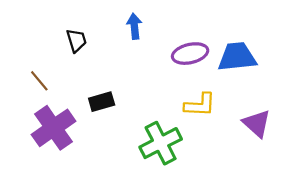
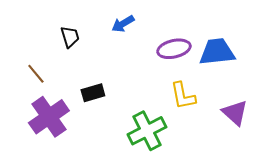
blue arrow: (134, 26) -> (123, 24), turned -115
yellow L-shape: (200, 105) -> (183, 96), turned 76

